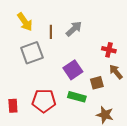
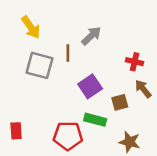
brown line: (51, 32) -> (68, 53), moved
gray square: (32, 53) -> (39, 65), turned 35
red pentagon: (44, 101) -> (68, 136), moved

